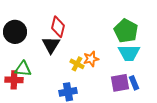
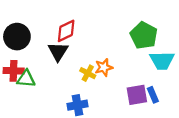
red diamond: (58, 27) -> (66, 31), turned 50
cyan trapezoid: (129, 53) -> (162, 61), moved
red cross: (14, 80) -> (14, 71), moved

